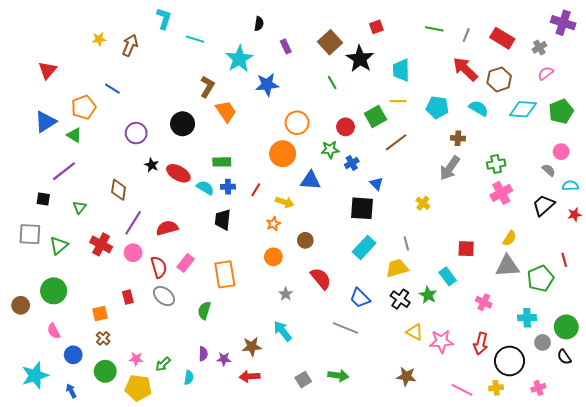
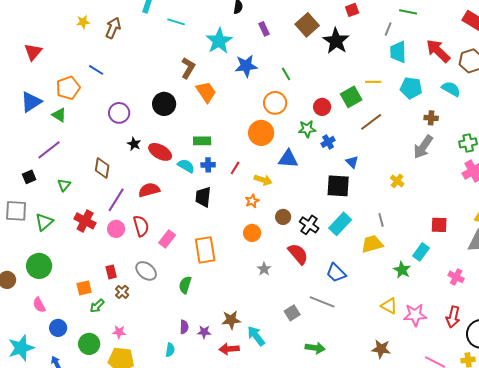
gray line: (466, 35) -> (388, 29), moved
cyan trapezoid: (401, 70) -> (398, 52), moved
green line: (332, 83) -> (286, 74), moved
black square: (43, 199) -> (29, 177), turned -32
red semicircle: (167, 228) -> (149, 190), moved
red semicircle: (159, 267) -> (141, 226), moved
cyan rectangle: (448, 276) -> (421, 252), turned 72
black cross: (400, 299) -> (309, 225), moved
cyan arrow: (283, 331) -> (256, 336), moved
brown cross: (103, 338) -> (122, 292), moved
green arrow: (163, 364) -> (97, 306), moved
gray square: (303, 380) -> (292, 313), moved

